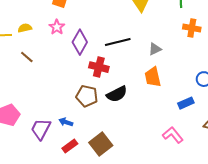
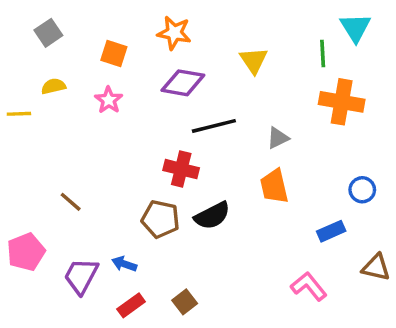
yellow semicircle: (25, 28) -> (53, 86), moved
orange cross: (192, 28) -> (342, 102), size x1.4
purple diamond: (80, 42) -> (183, 83), moved, turned 70
brown line: (27, 57) -> (71, 202), moved
brown square: (101, 144) -> (185, 302), size x0.6

